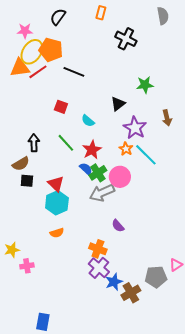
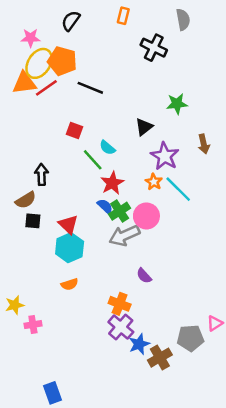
gray semicircle: (163, 16) -> (183, 20), moved
green line: (66, 143) -> (93, 160), moved
blue rectangle: (43, 322) -> (52, 393), turned -30

